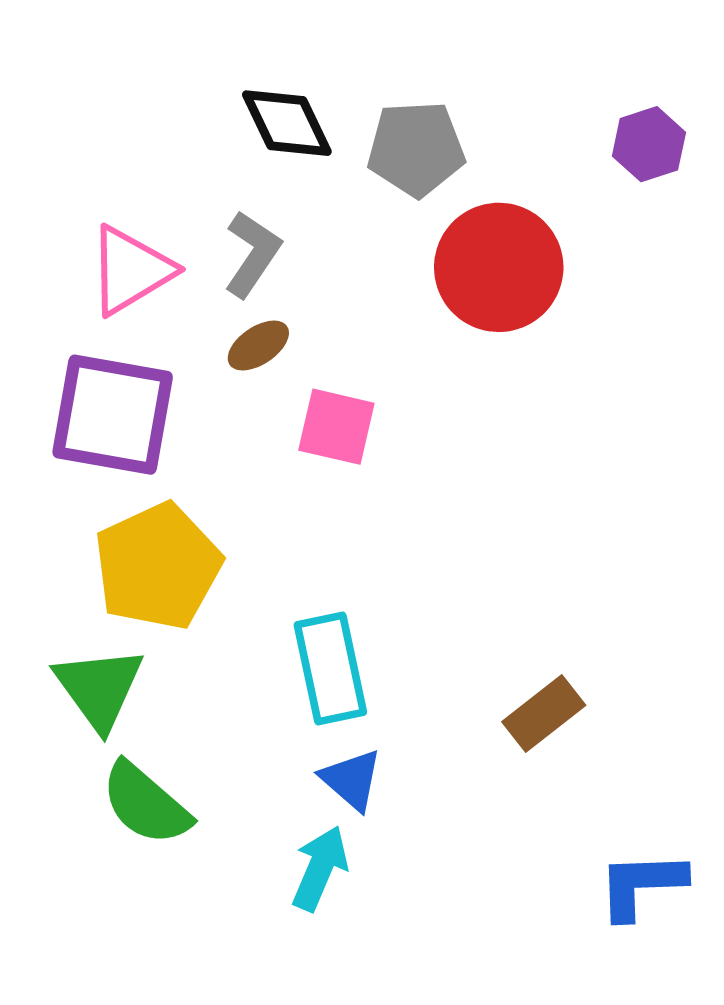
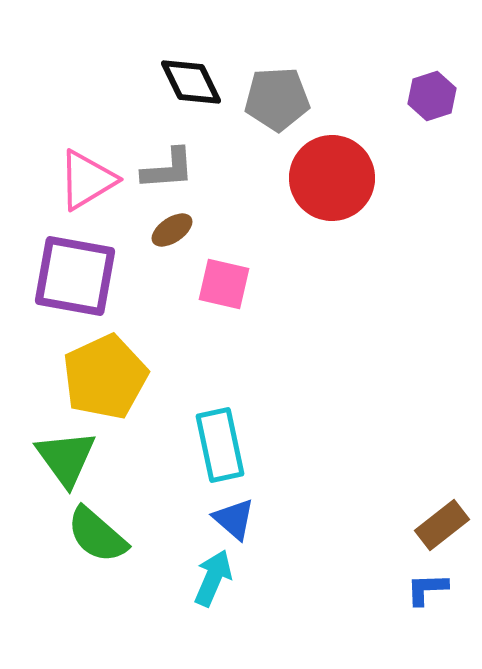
gray L-shape: (252, 254) -> (168, 169), turned 52
brown rectangle: (544, 714) -> (442, 525), moved
blue L-shape: (641, 885) -> (427, 589), size x0.7

